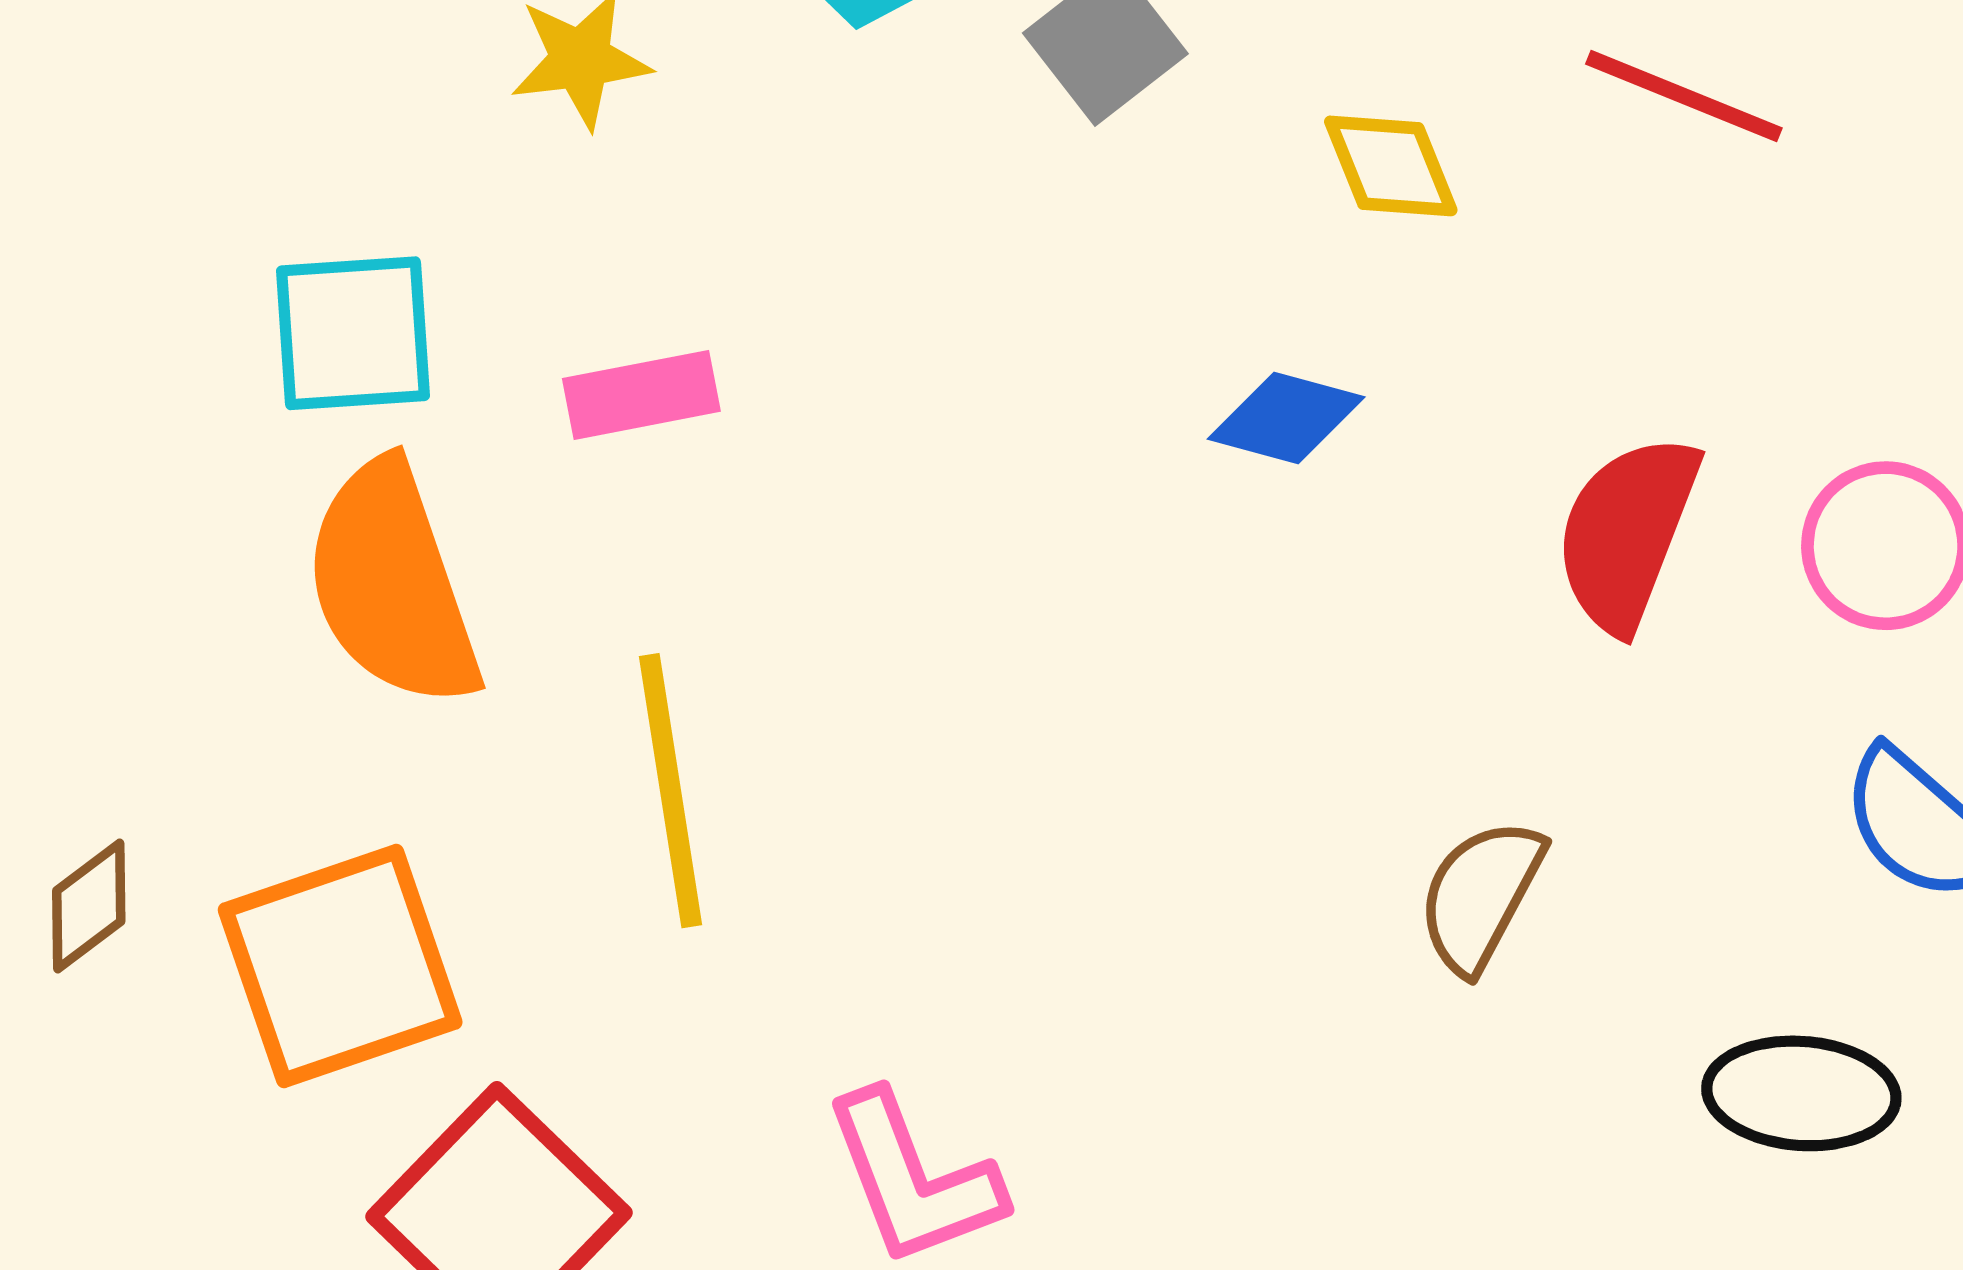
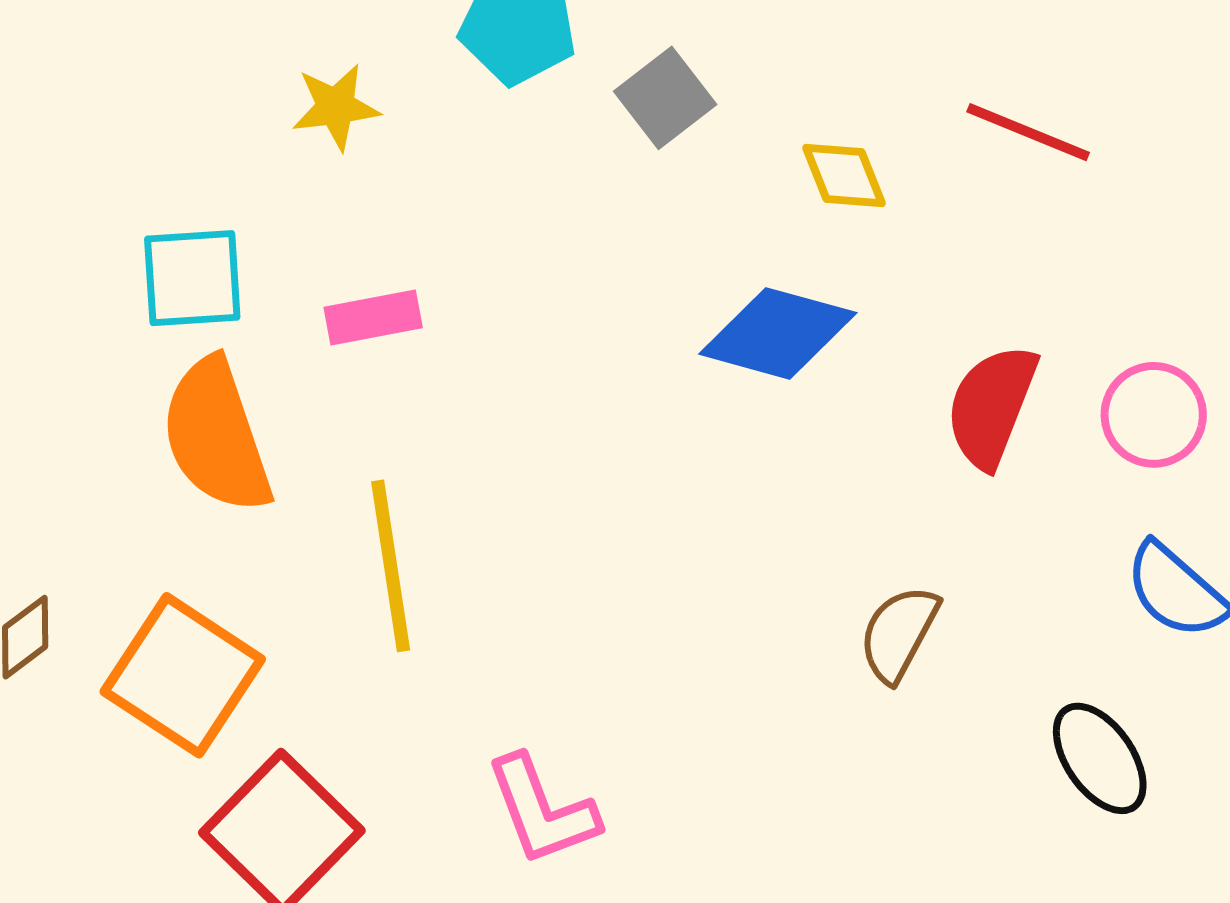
blue diamond: (1286, 418) -> (778, 333), size x1.6
orange square: (340, 966) -> (183, 675), turned -38
black ellipse: (1801, 1093) -> (1100, 758), turned 51

